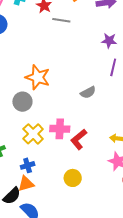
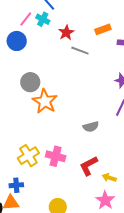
gray circle: (22, 102) -> (30, 82), moved
red L-shape: (79, 139) -> (89, 166), moved

